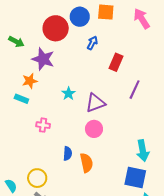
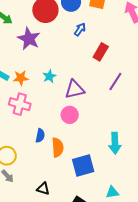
orange star: (30, 81) -> (21, 78), moved
pink cross: (43, 125) -> (20, 104), size x1.5
blue square: (135, 178) -> (83, 166), moved, turned -35

